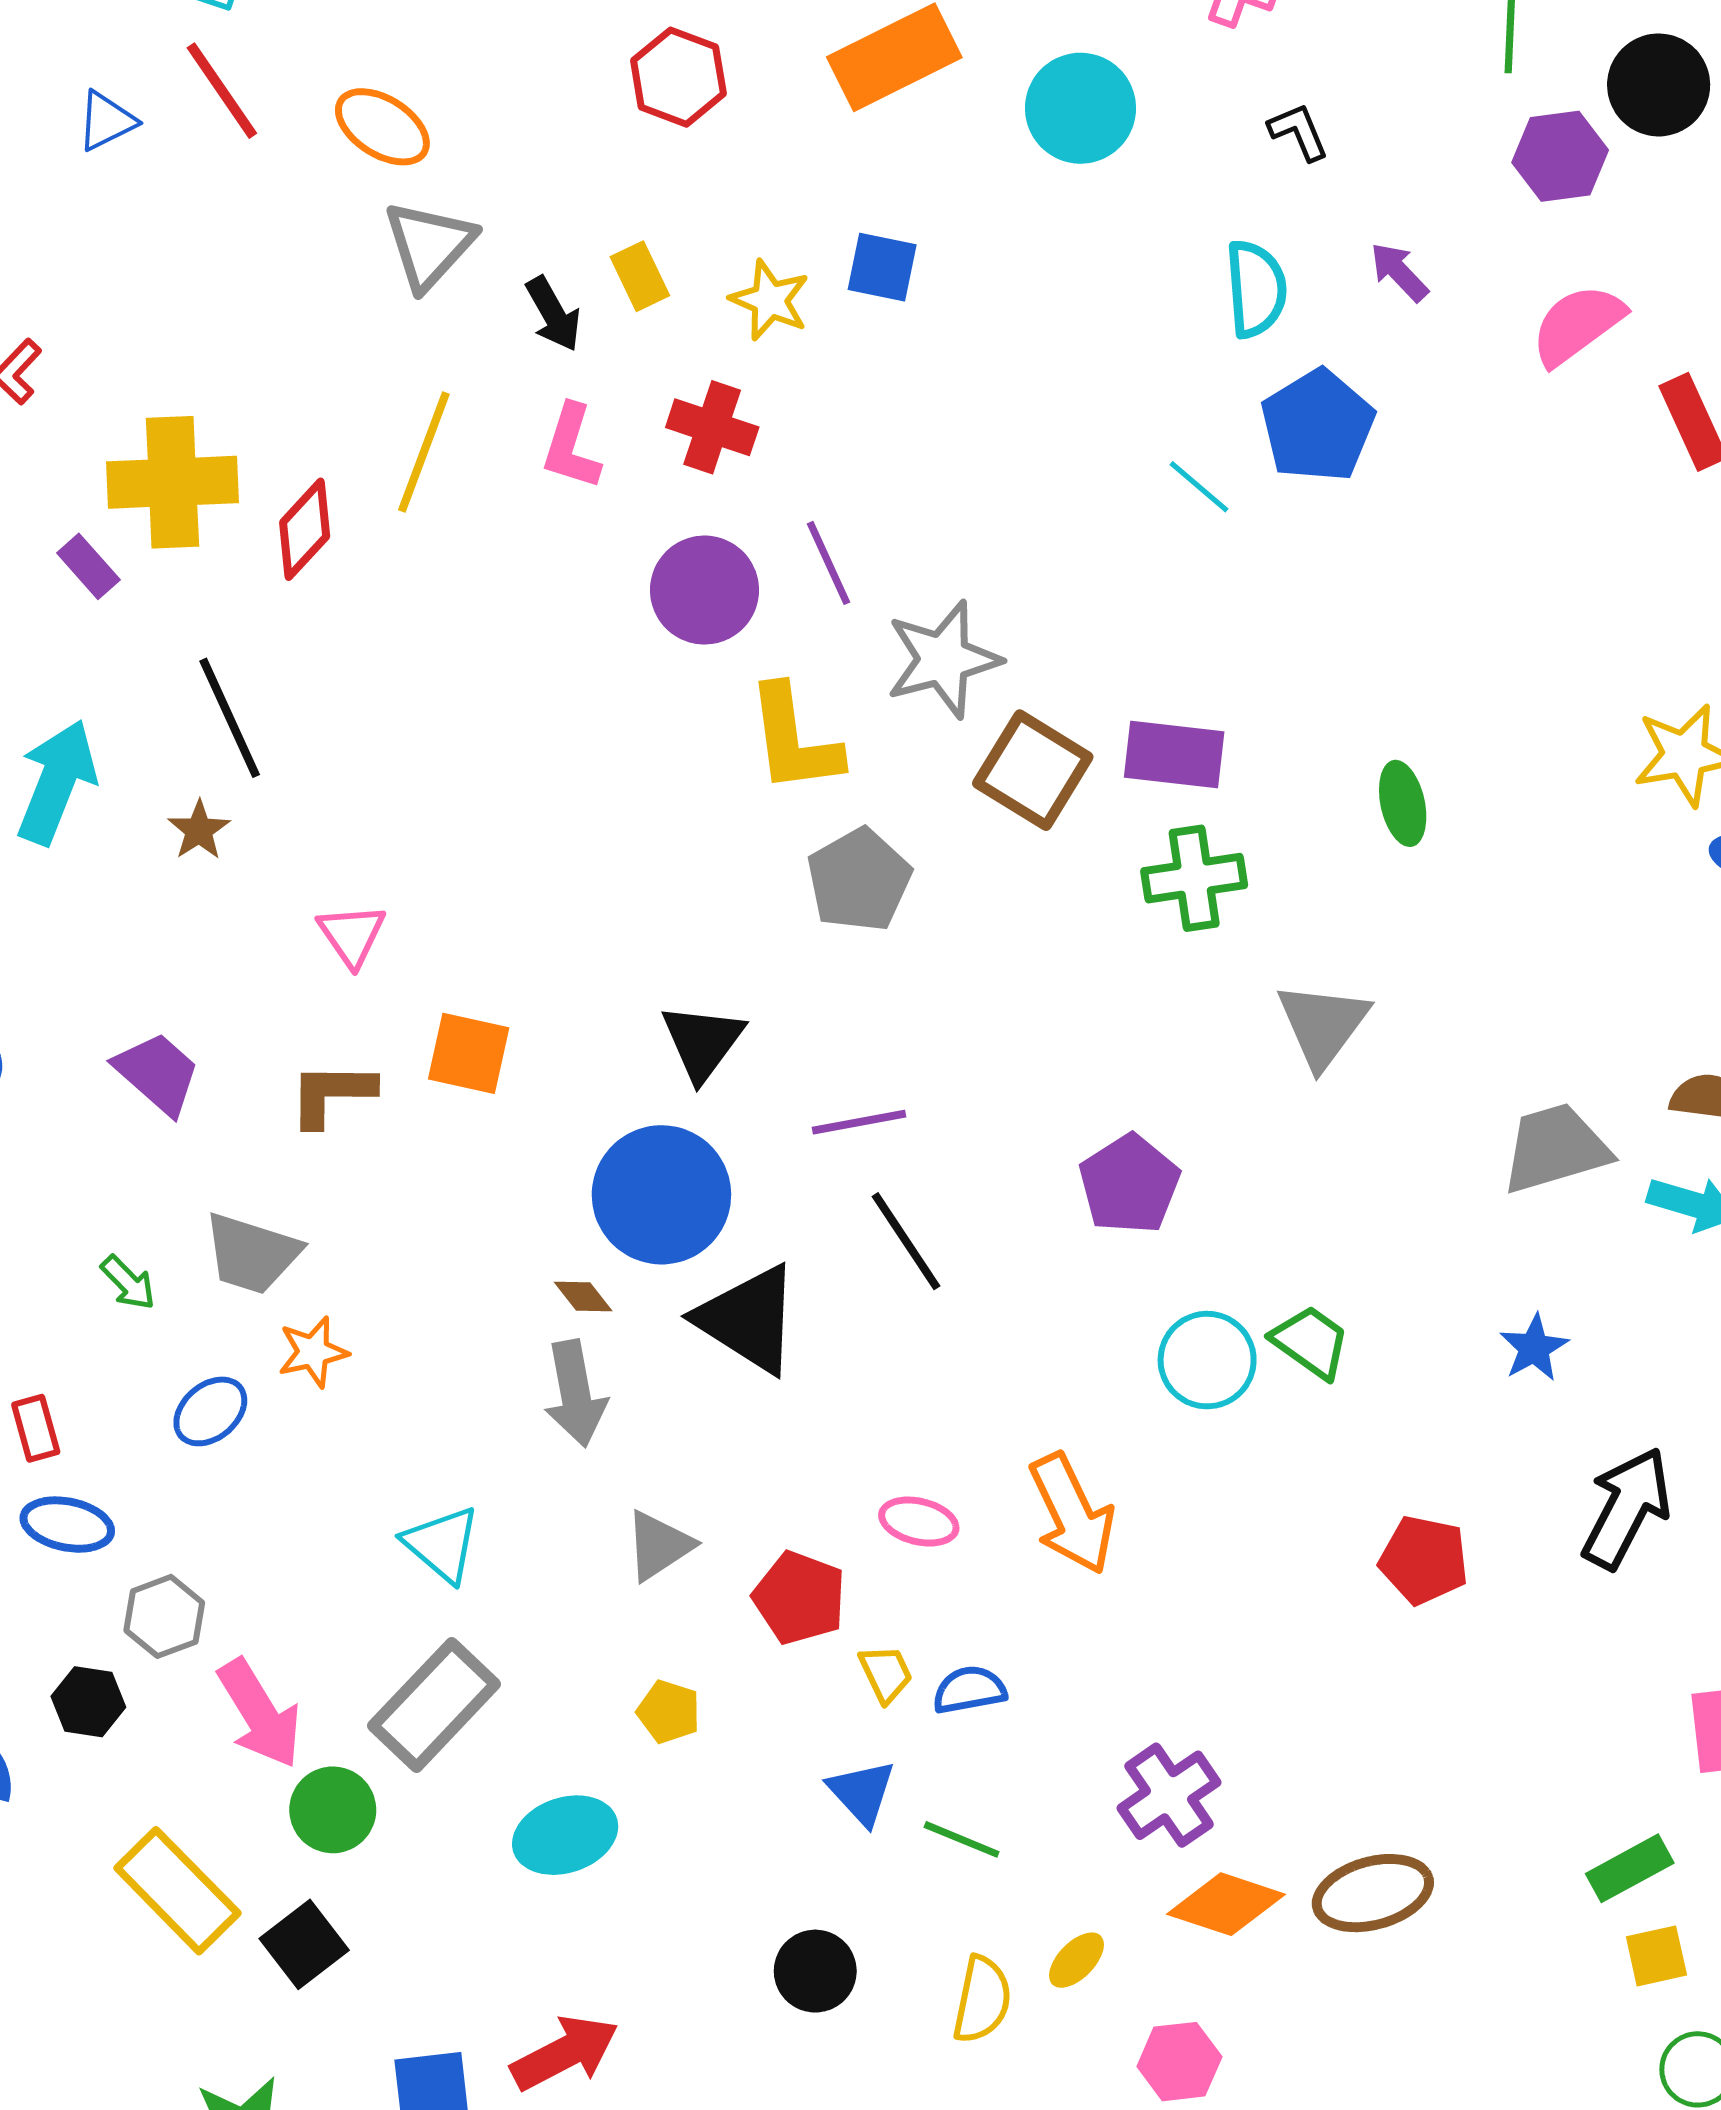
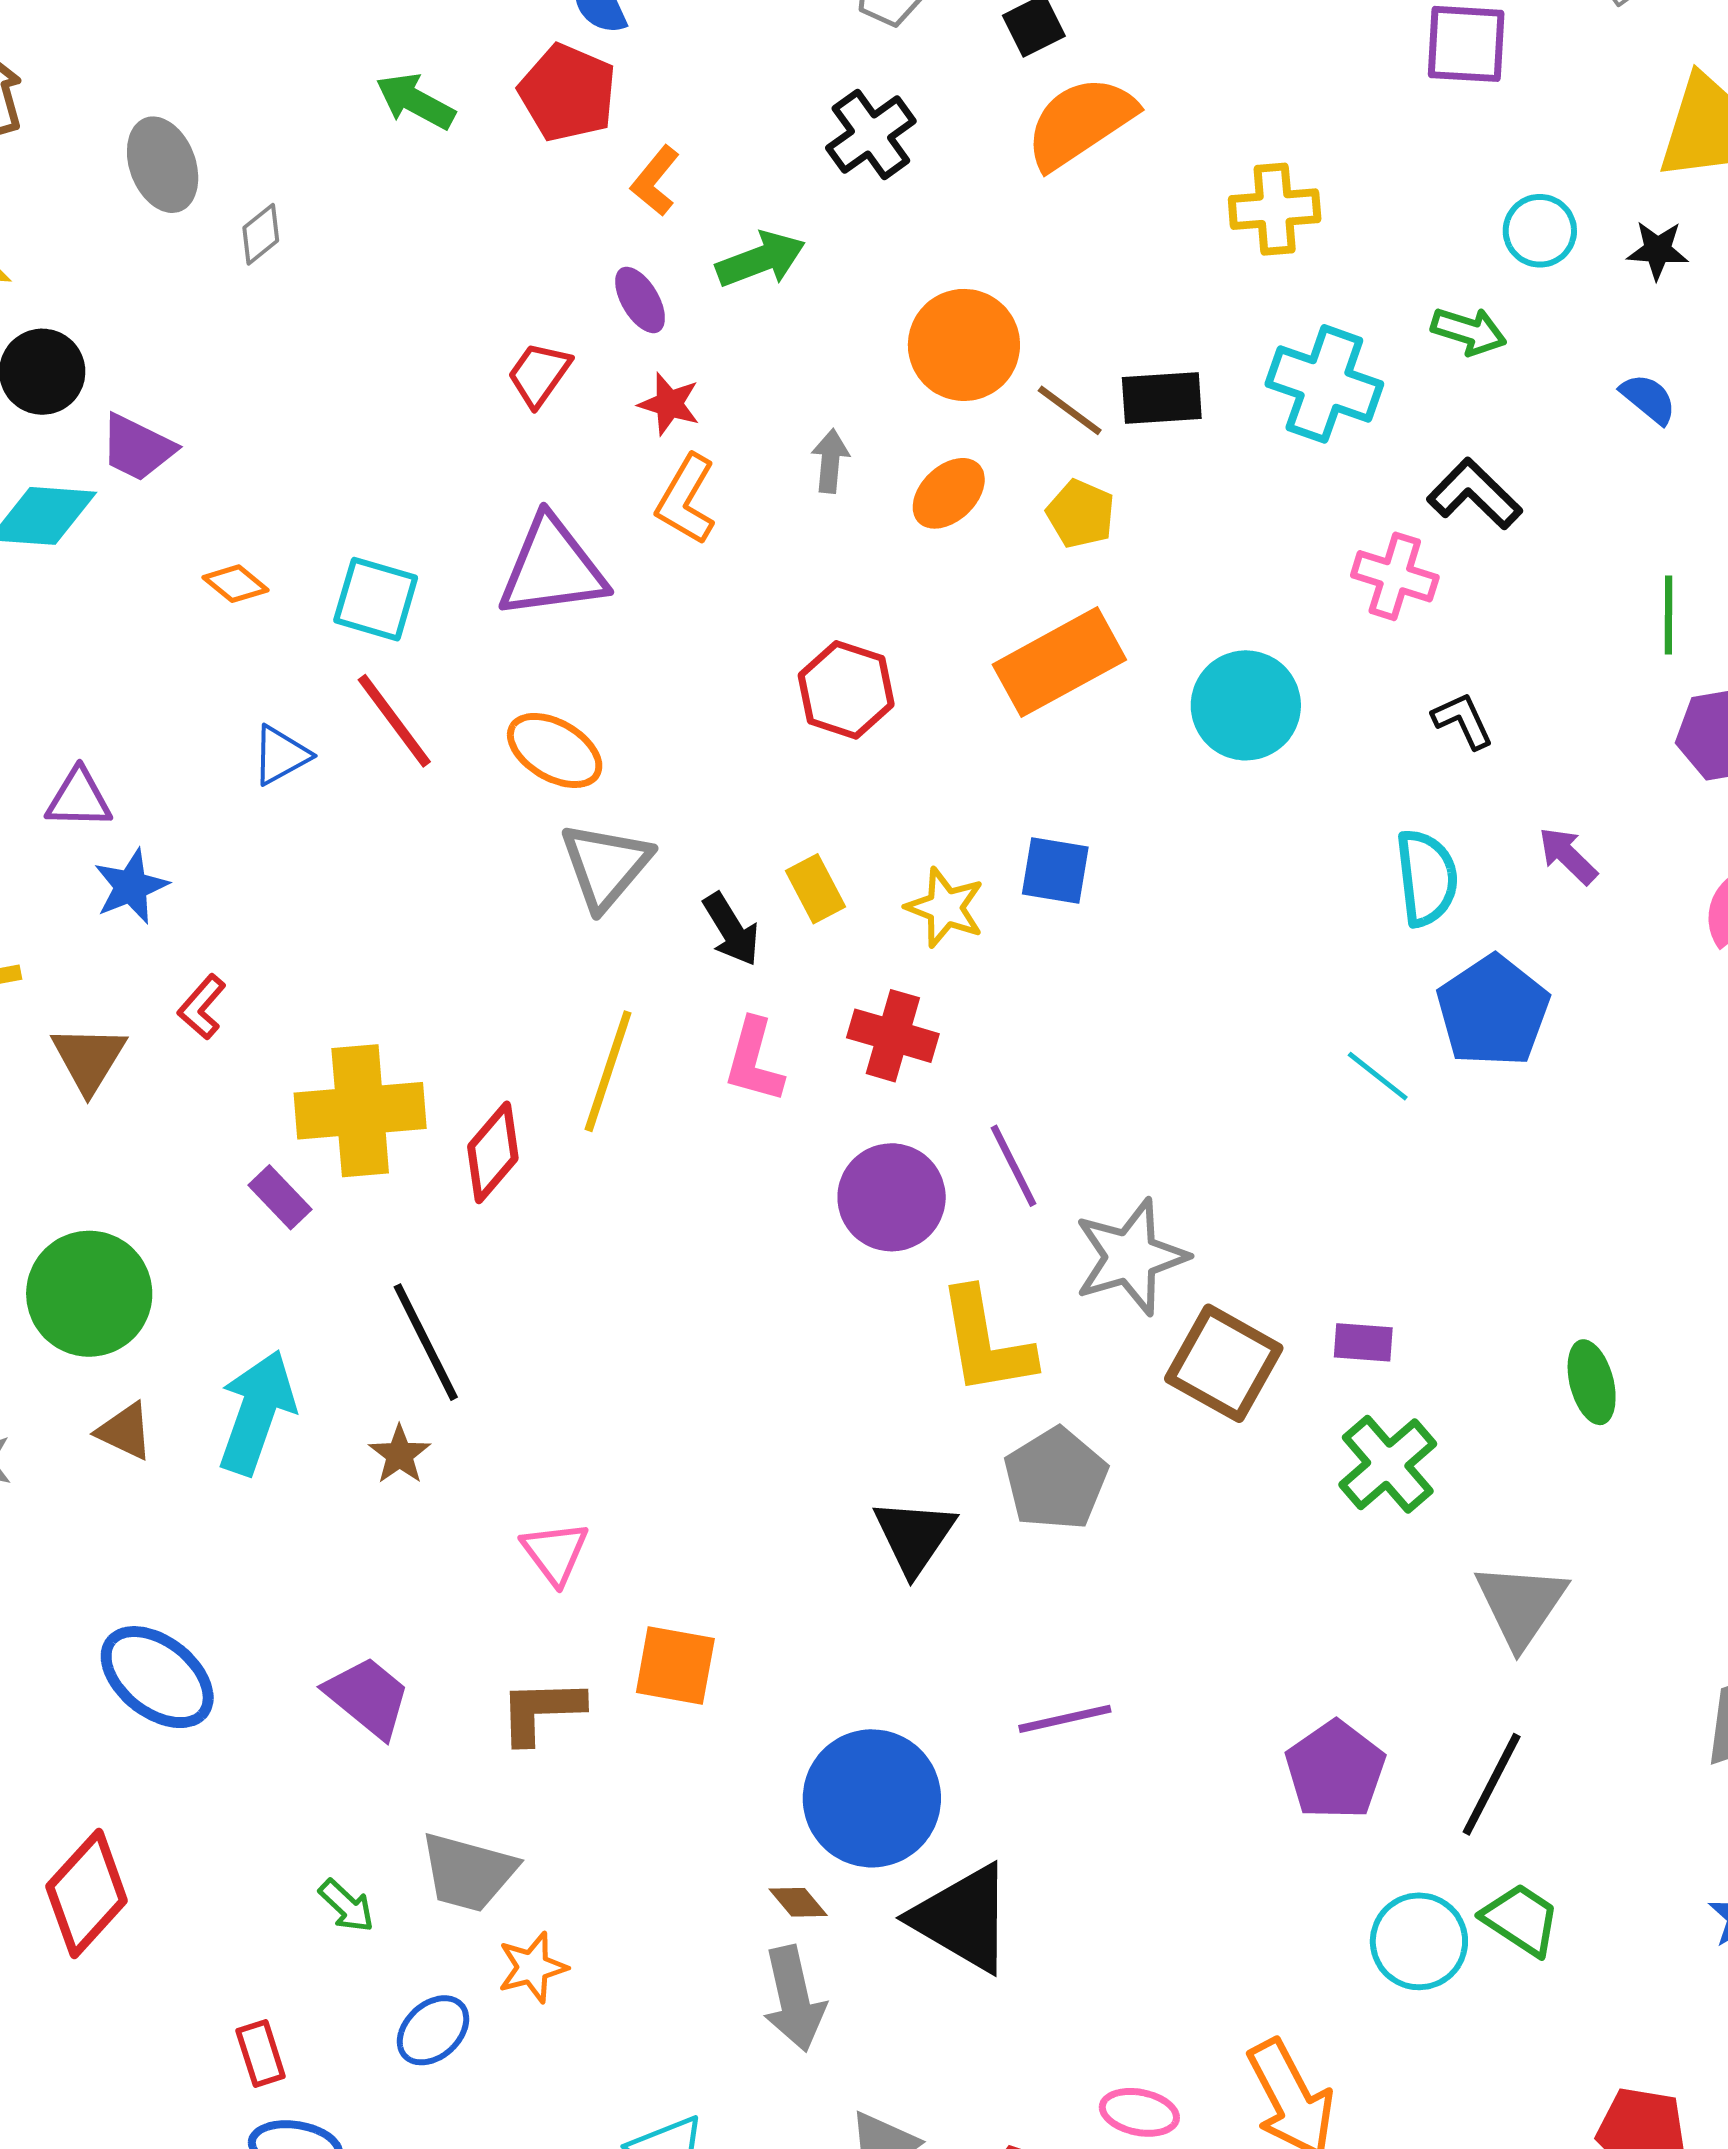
purple rectangle: (1174, 754) -> (1363, 1342), size x0.6
green cross: (1194, 878) -> (1388, 1464), turned -30
black triangle: (702, 1042) -> (914, 1536), moved
black line: (906, 1241) -> (1492, 1784), moved, turned 63

